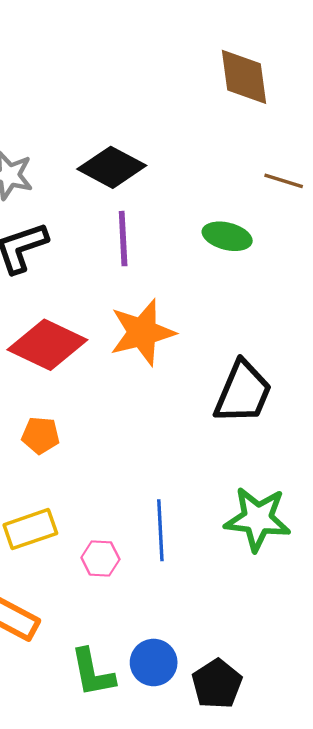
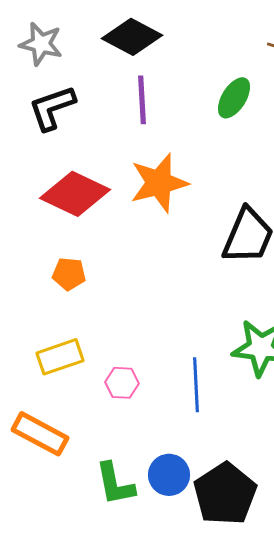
green ellipse: (227, 236) -> (234, 98), turned -72
blue line: (160, 530) -> (196, 385), moved
black pentagon: (217, 684) -> (225, 494), size x1.4

